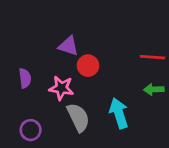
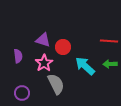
purple triangle: (68, 46) -> (43, 40), moved
pink star: (61, 88) -> (44, 63), turned 30
cyan arrow: (119, 113) -> (85, 66), moved, turned -30

